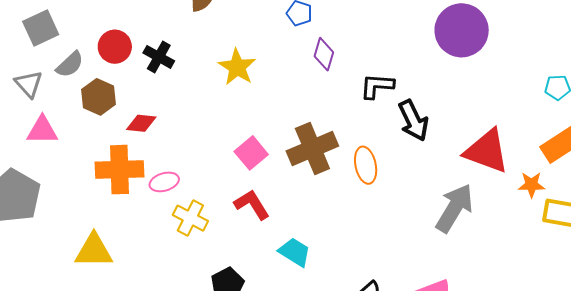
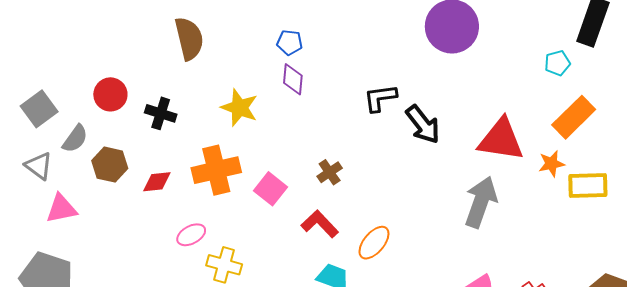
red circle: (115, 47) -> (110, 94), moved
purple diamond: (324, 54) -> (293, 79), moved
brown cross: (312, 149) -> (330, 172), size x0.5
orange ellipse: (366, 165) -> (374, 243), moved, turned 63
orange cross: (120, 170) -> (216, 170), moved
red L-shape: (252, 205) -> (320, 224), moved

